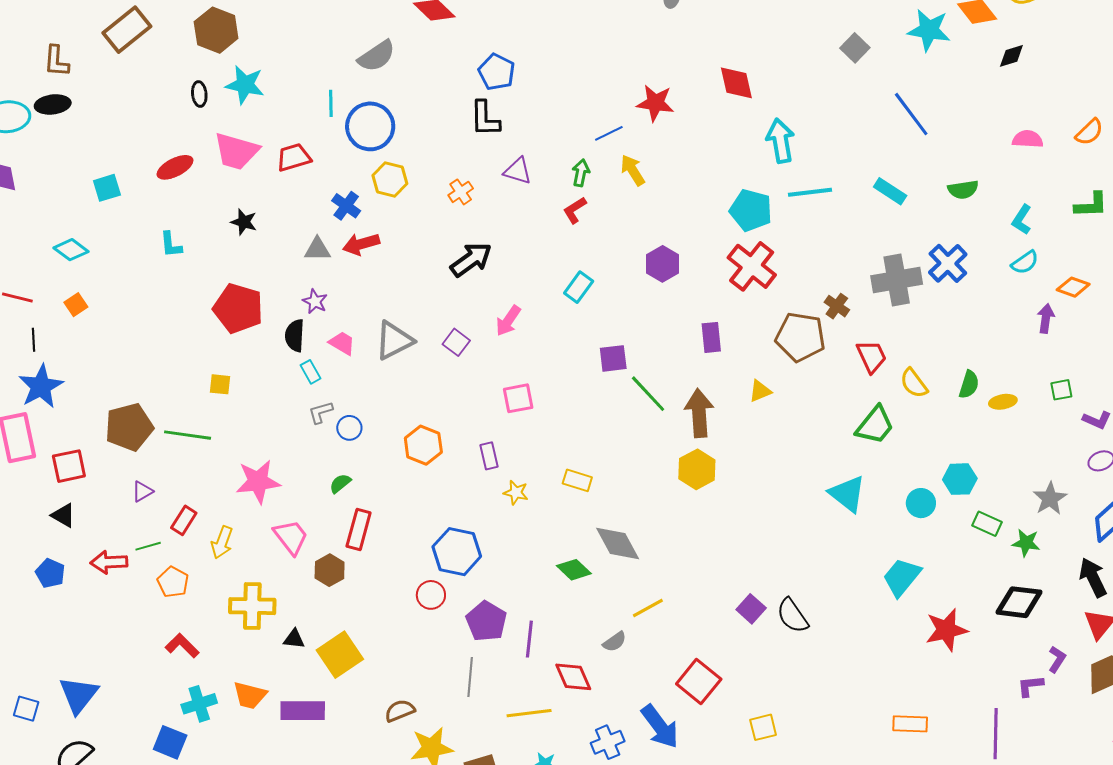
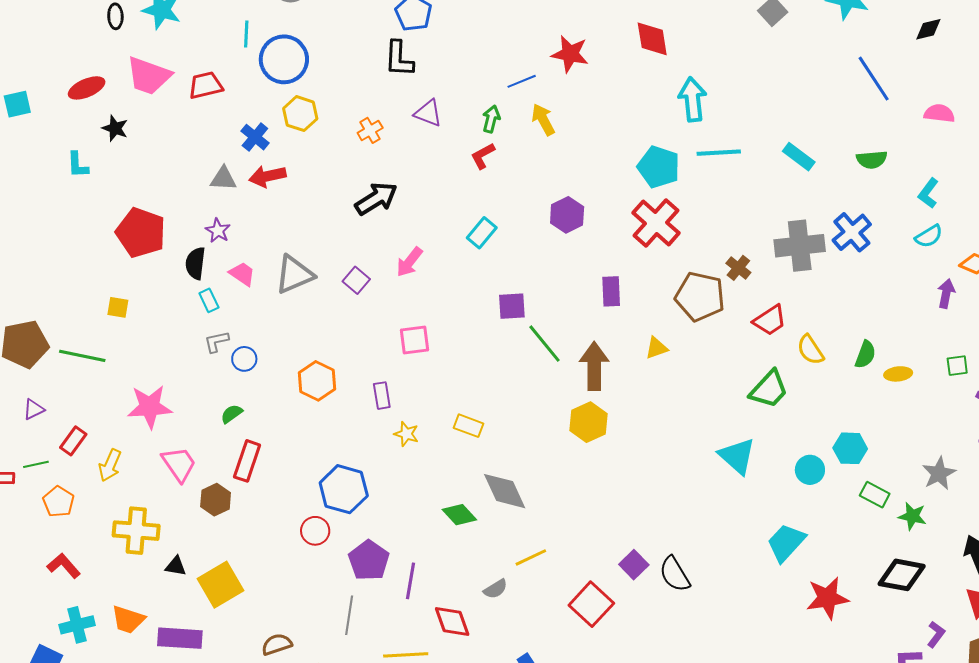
blue line: (911, 114) -> (874, 79), moved
black star: (244, 222) -> (115, 128), moved
red trapezoid: (871, 356) -> (770, 320), turned 78
red square: (699, 682) -> (591, 604), moved

